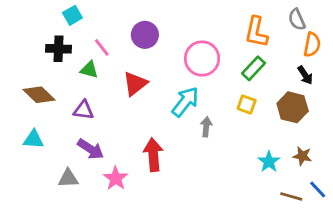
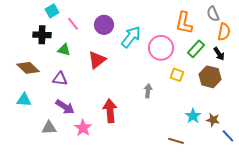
pink line: (102, 47) -> (73, 24), moved
pink circle: (202, 59) -> (161, 48), moved
green rectangle: (254, 68) -> (196, 49), moved
cyan arrow: (185, 102) -> (131, 37), moved
brown star: (302, 156) -> (213, 120), moved
brown line: (291, 196) -> (176, 141), moved

